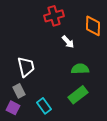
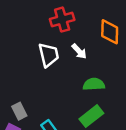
white trapezoid: (26, 67) -> (49, 55), moved

